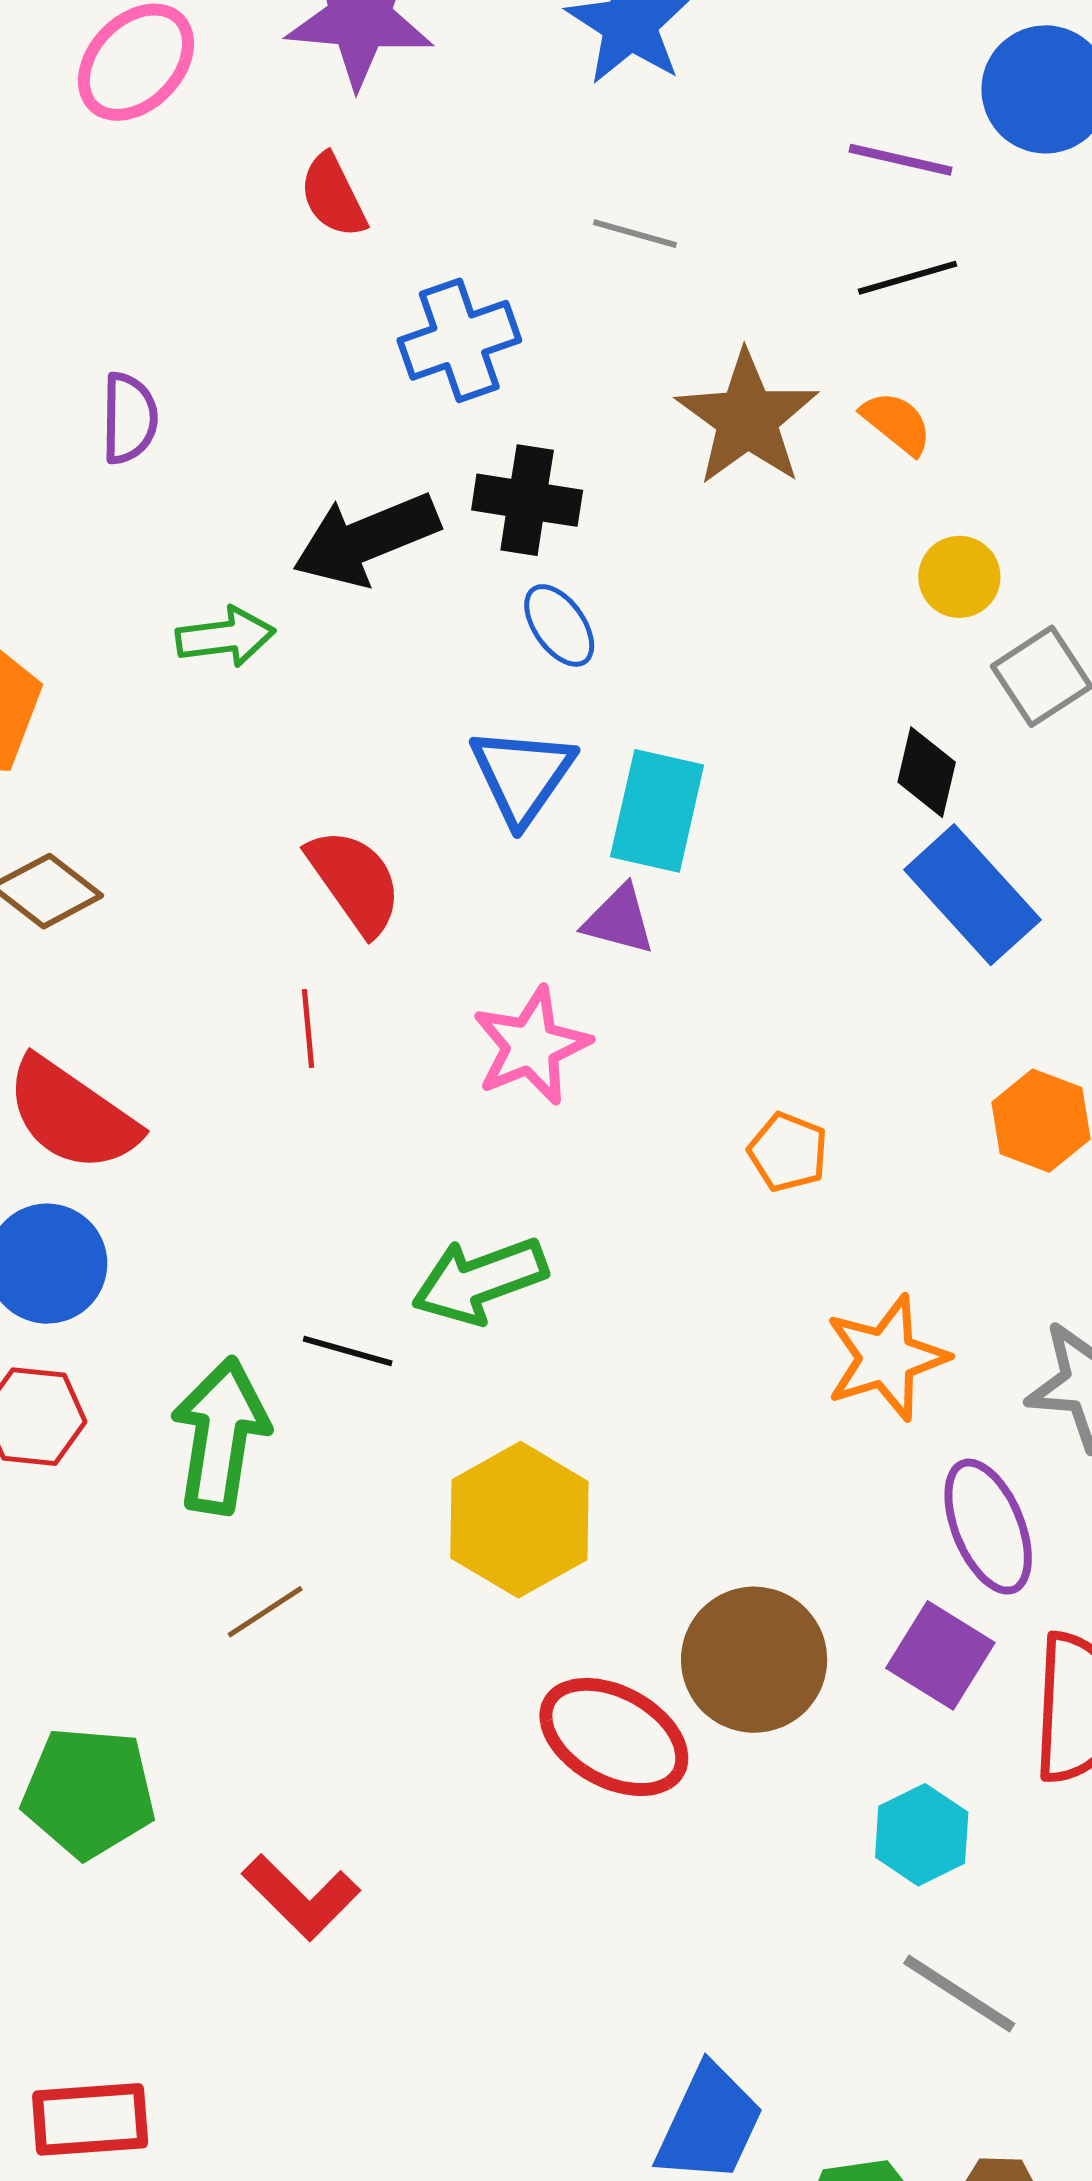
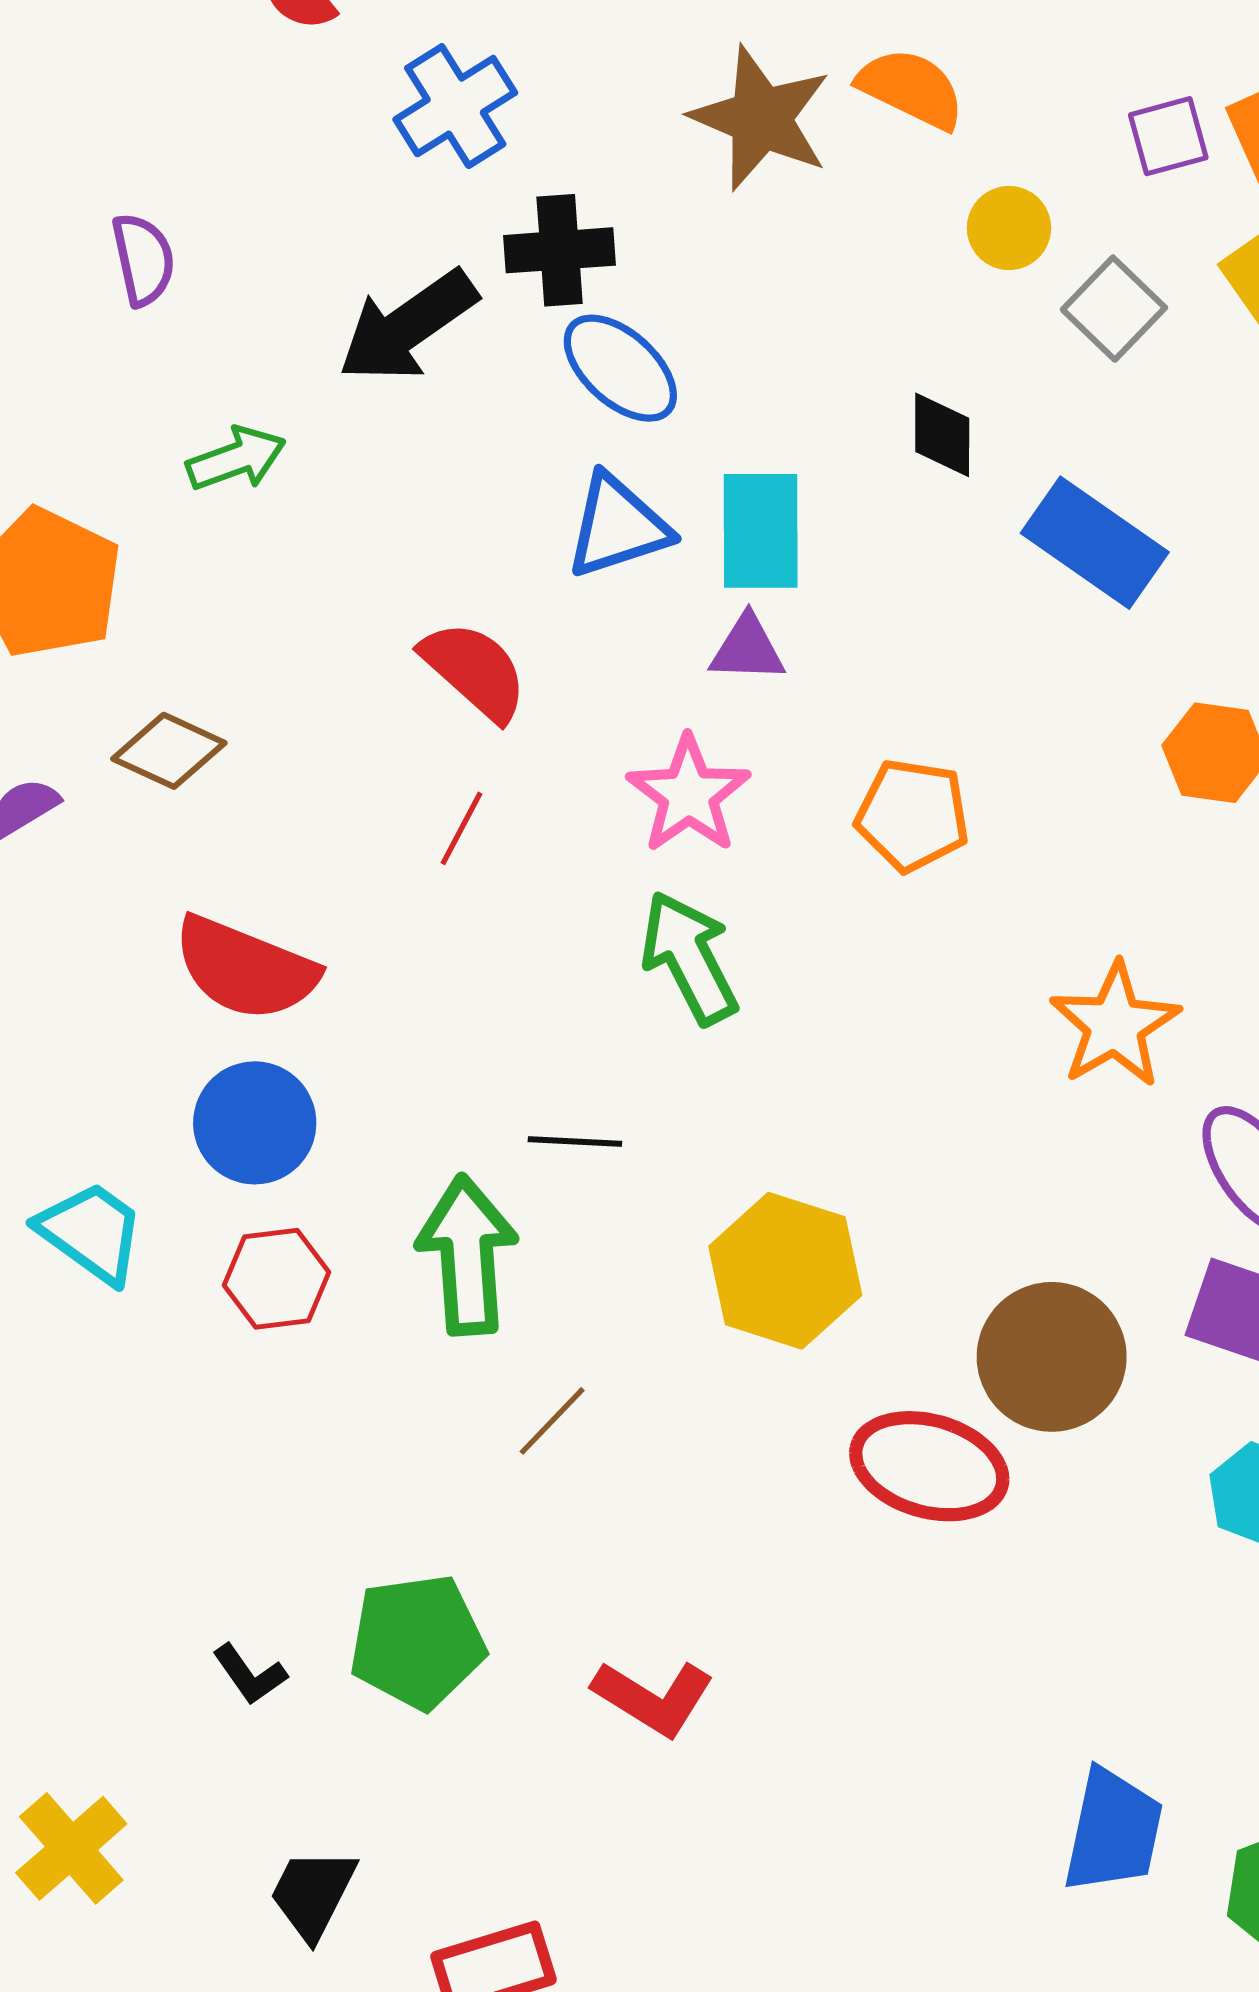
orange semicircle: (897, 423) -> (911, 89), size x1.4
blue ellipse: (559, 625) -> (620, 368), size x1.4
green arrow: (225, 637) -> (236, 459), moved
black diamond: (927, 772) -> (942, 435), moved
blue triangle: (522, 775) -> (618, 526), turned 50
red line: (308, 1029) -> (462, 828), turned 46
orange pentagon: (788, 1152) -> (912, 815), moved, size x1.4
green arrow: (480, 1280) -> (689, 958), moved, turned 96

